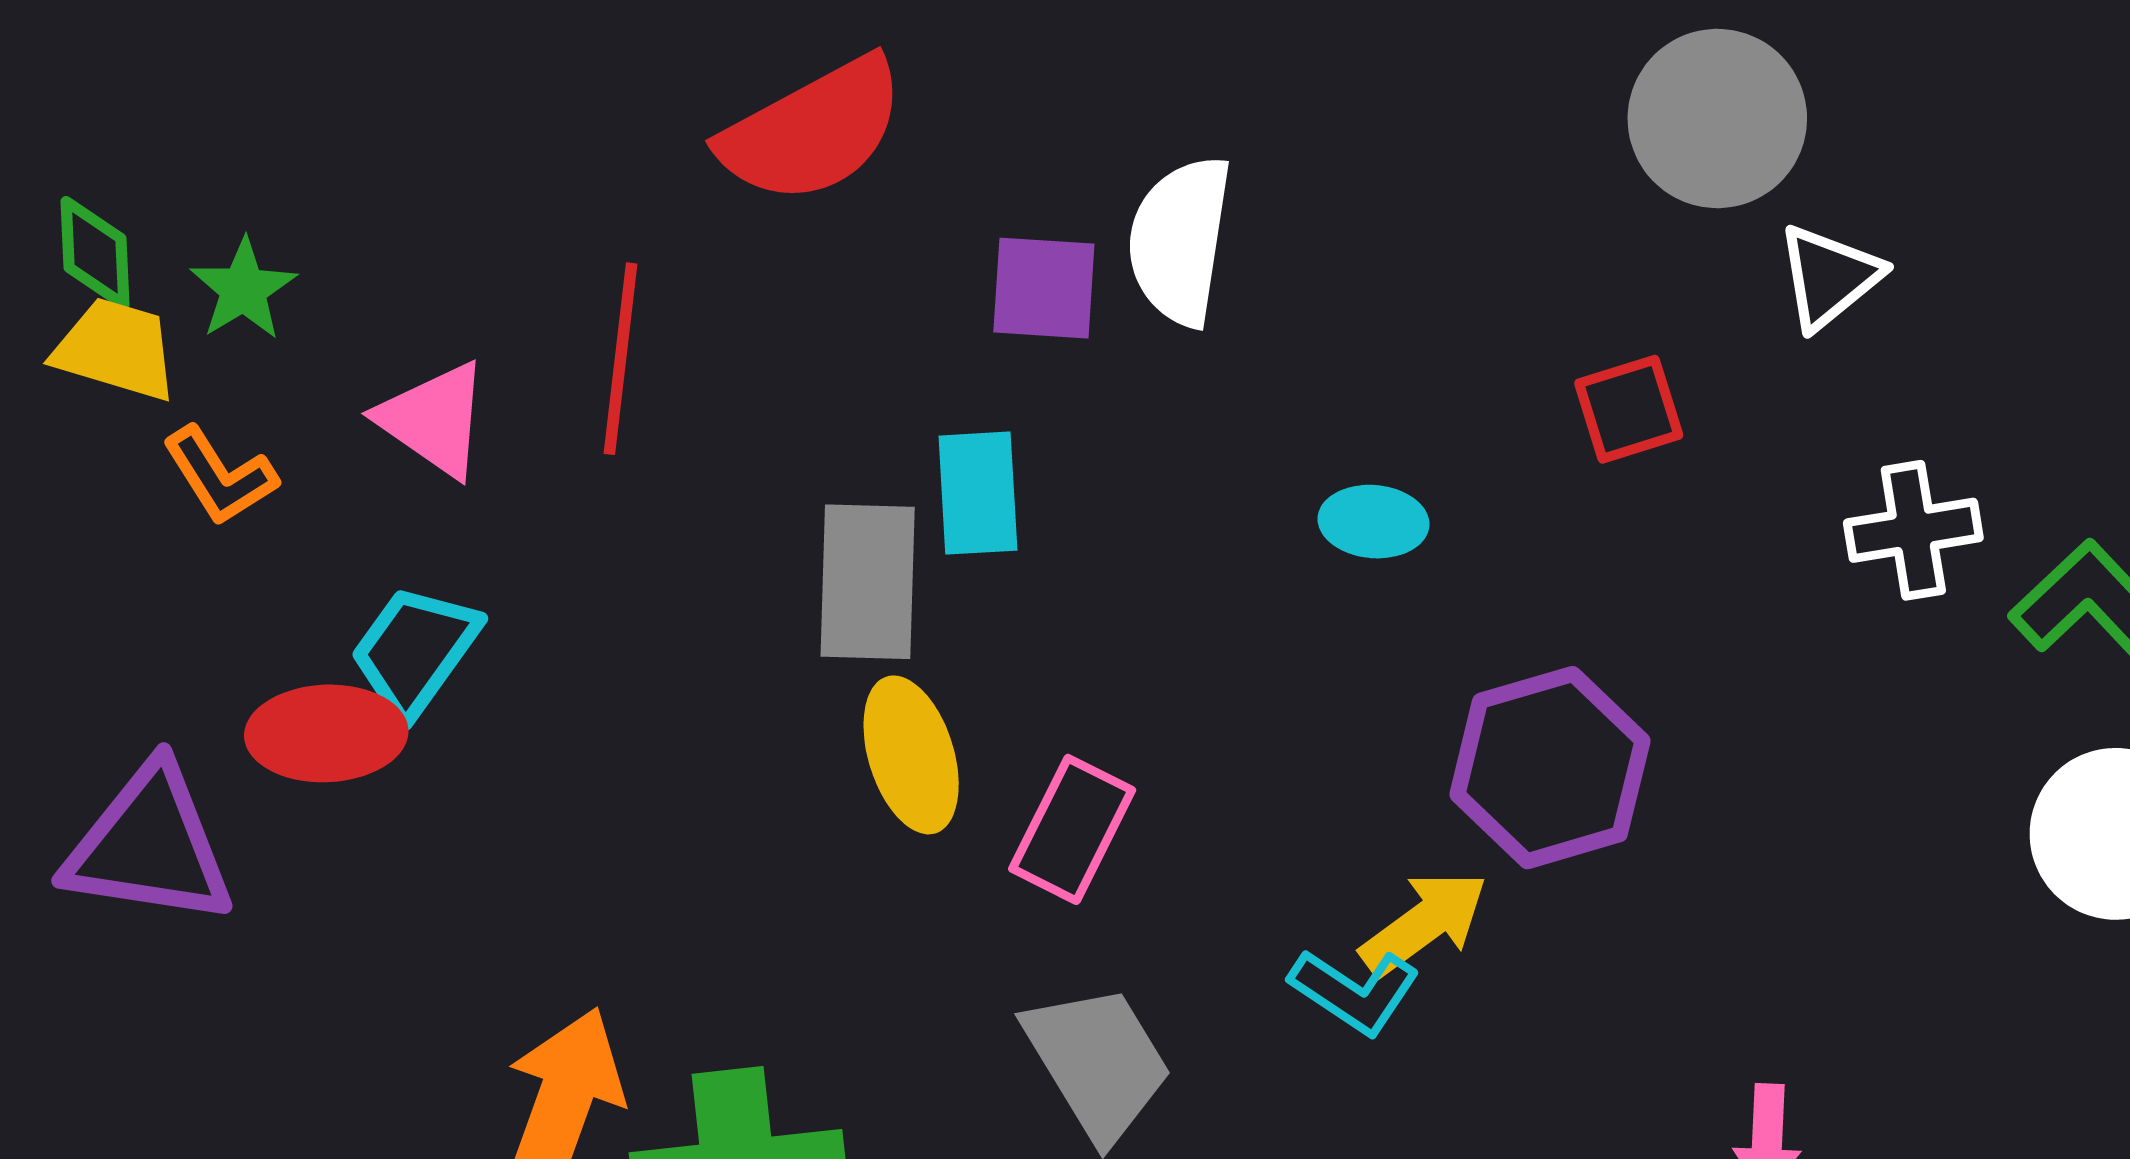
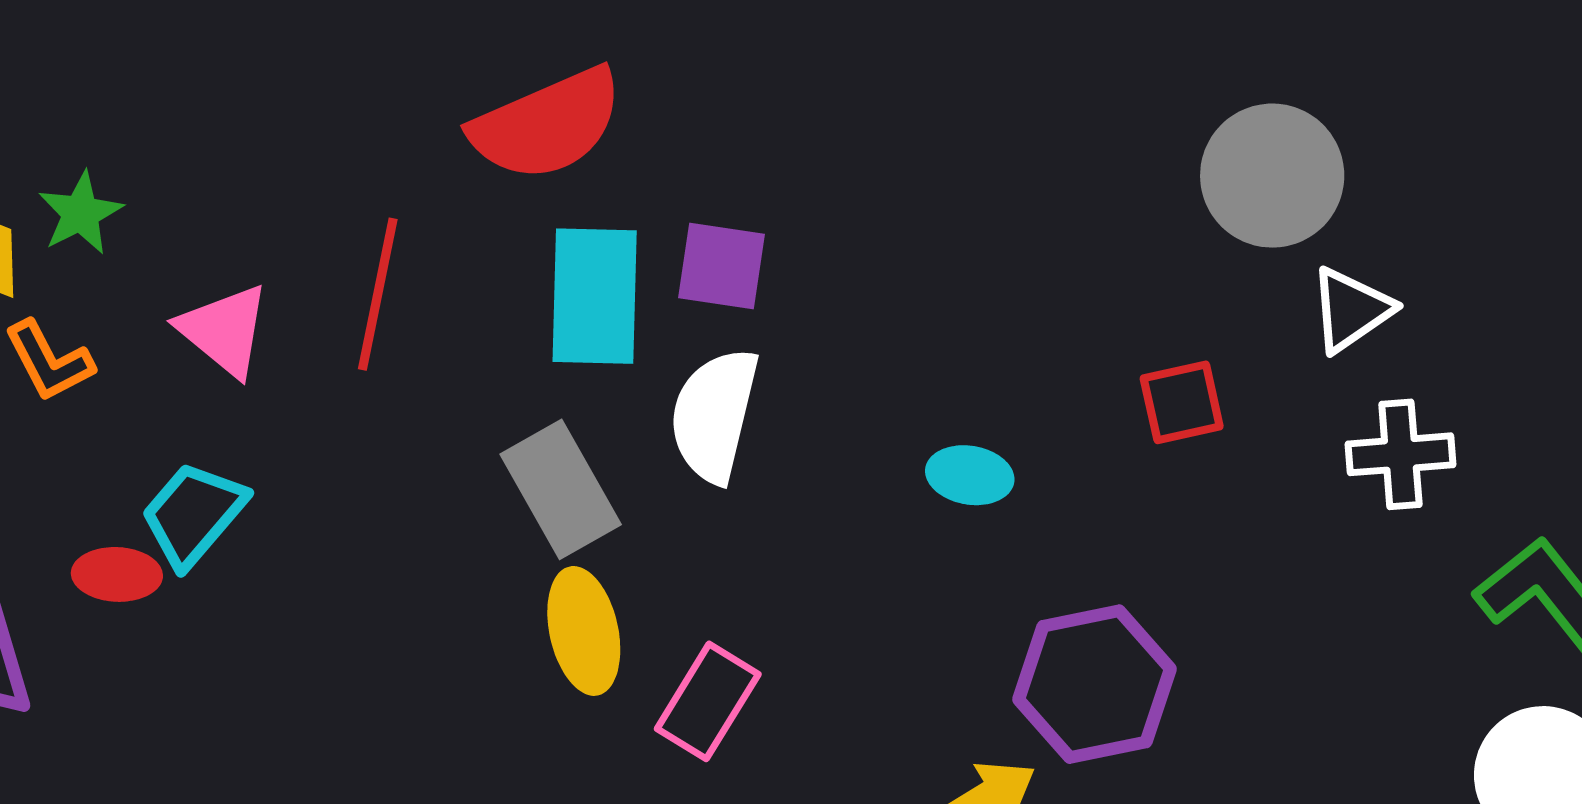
white semicircle: (1180, 241) -> (714, 415), moved
cyan rectangle: (978, 493) -> (595, 296), moved, size x1.4
white cross: (1913, 530) -> (1400, 454), moved
gray rectangle: (868, 582) -> (561, 489), turned -36
red ellipse: (326, 733) -> (117, 574), size x0.7

